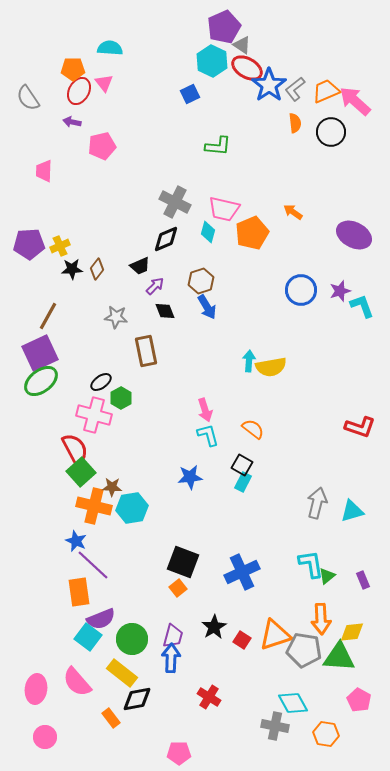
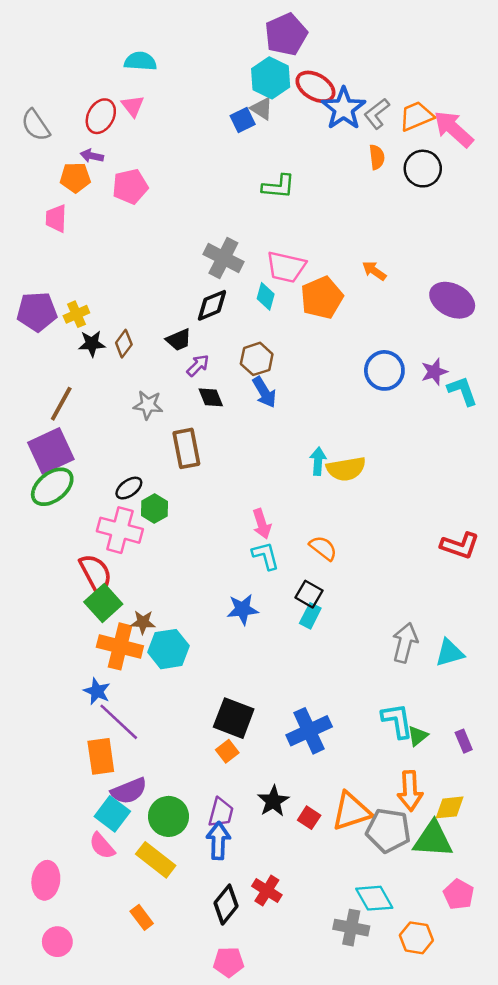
gray triangle: (242, 45) -> (262, 109), moved
orange pentagon: (73, 69) -> (75, 178), moved
pink semicircle: (77, 682) -> (102, 846), moved, size x0.7
black diamond: (137, 699) -> (226, 905), moved, turned -40

